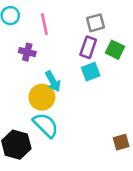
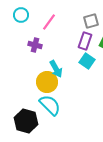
pink line: (44, 24) -> (49, 22), turned 48
cyan square: (91, 72) -> (87, 61), turned -35

